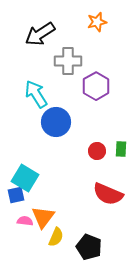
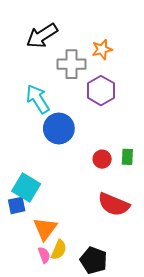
orange star: (97, 22) -> (102, 49), moved
pink semicircle: (25, 221) -> (44, 255), moved, turned 63

